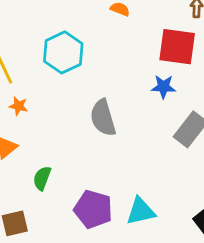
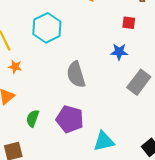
red square: (177, 47) -> (129, 23), size x0.5
purple pentagon: (93, 209) -> (70, 119), moved

